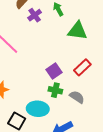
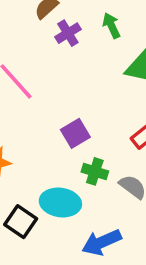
purple square: (54, 71) -> (75, 133), moved

